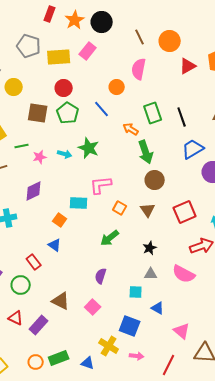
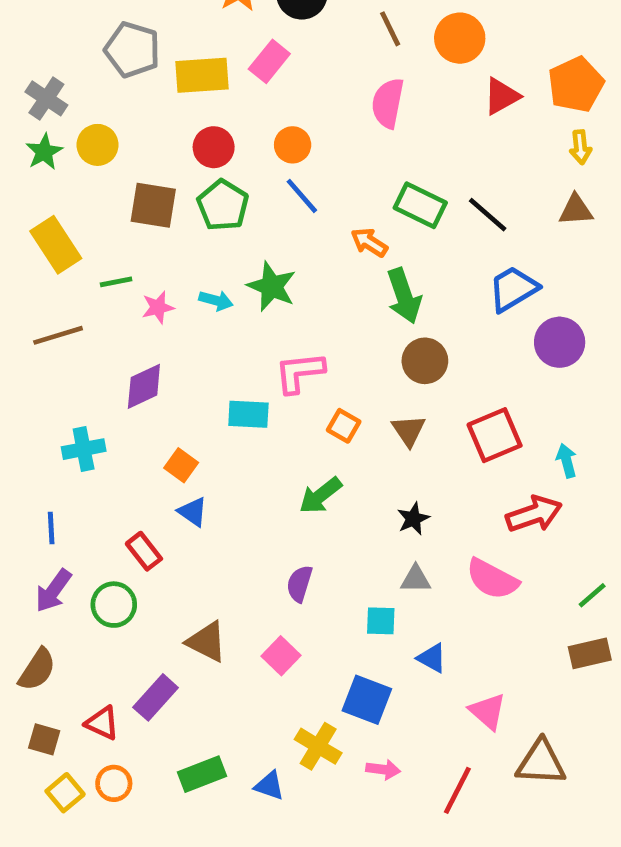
orange circle: (117, 87) -> (293, 145), moved
green rectangle: (153, 113) -> (420, 205), turned -45
black line: (182, 117) -> (488, 215), turned -30
orange square: (60, 220) -> (181, 465), moved
red triangle: (16, 318) -> (102, 723), moved
orange circle: (36, 362) -> (114, 783), moved

